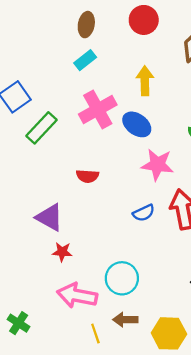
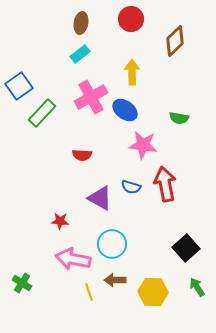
blue semicircle: (144, 213) -> (131, 187), turned 42
purple triangle: (50, 217) -> (100, 198), moved

